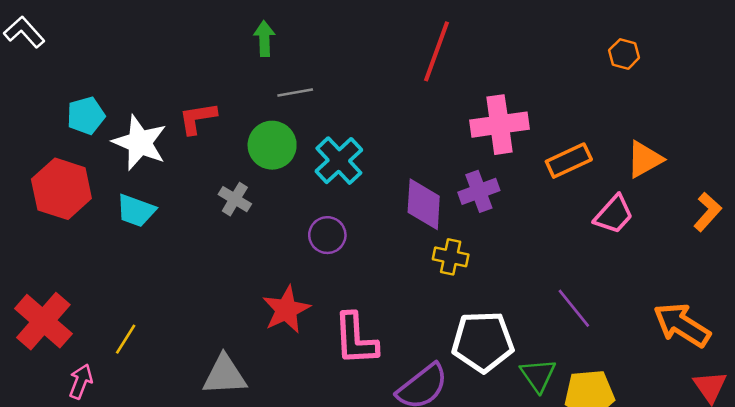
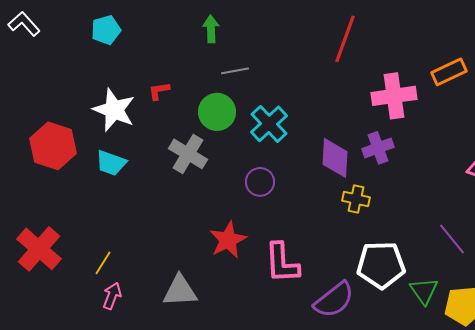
cyan pentagon: (86, 116) -> (106, 30), moved
red L-shape: (198, 118) -> (159, 91), size x0.7
orange rectangle: (569, 161) -> (449, 72), moved
gray cross: (235, 199) -> (188, 154), size x1.5
pink arrow: (81, 381) -> (112, 296), moved

